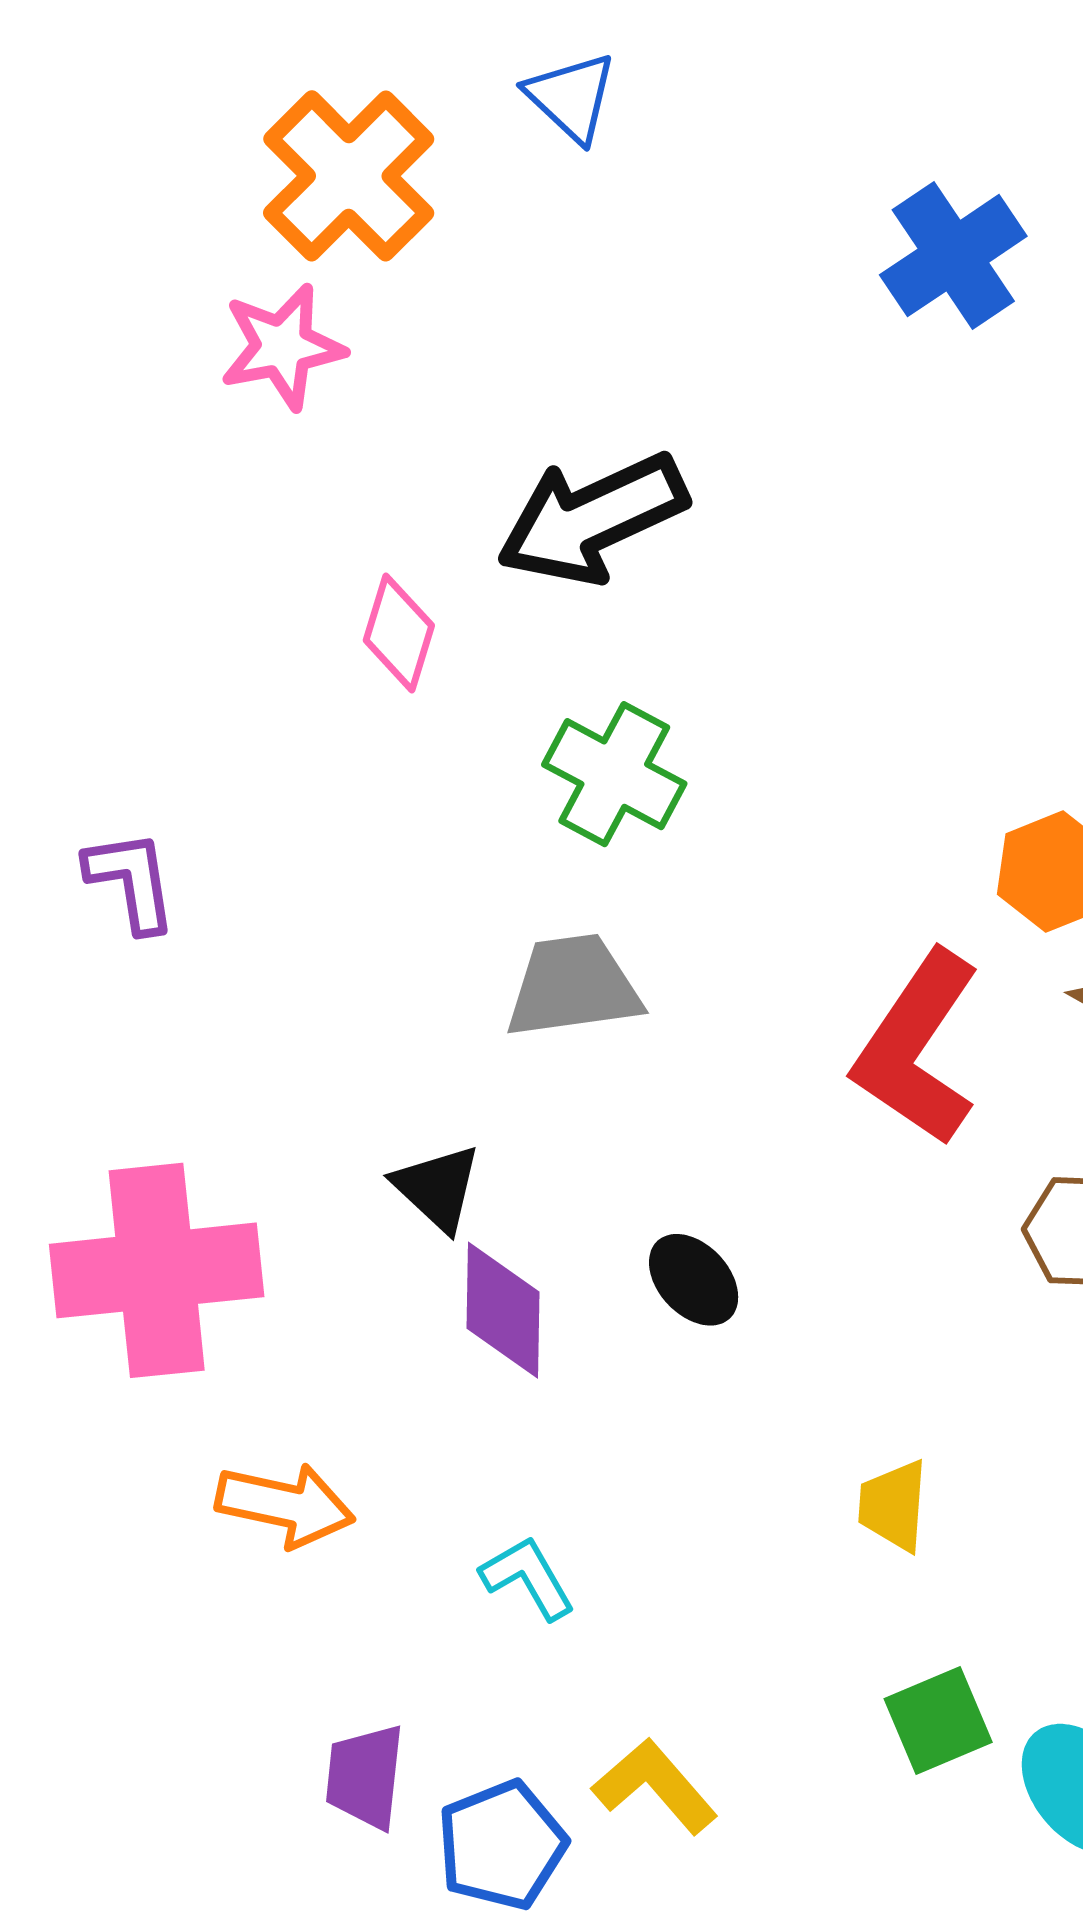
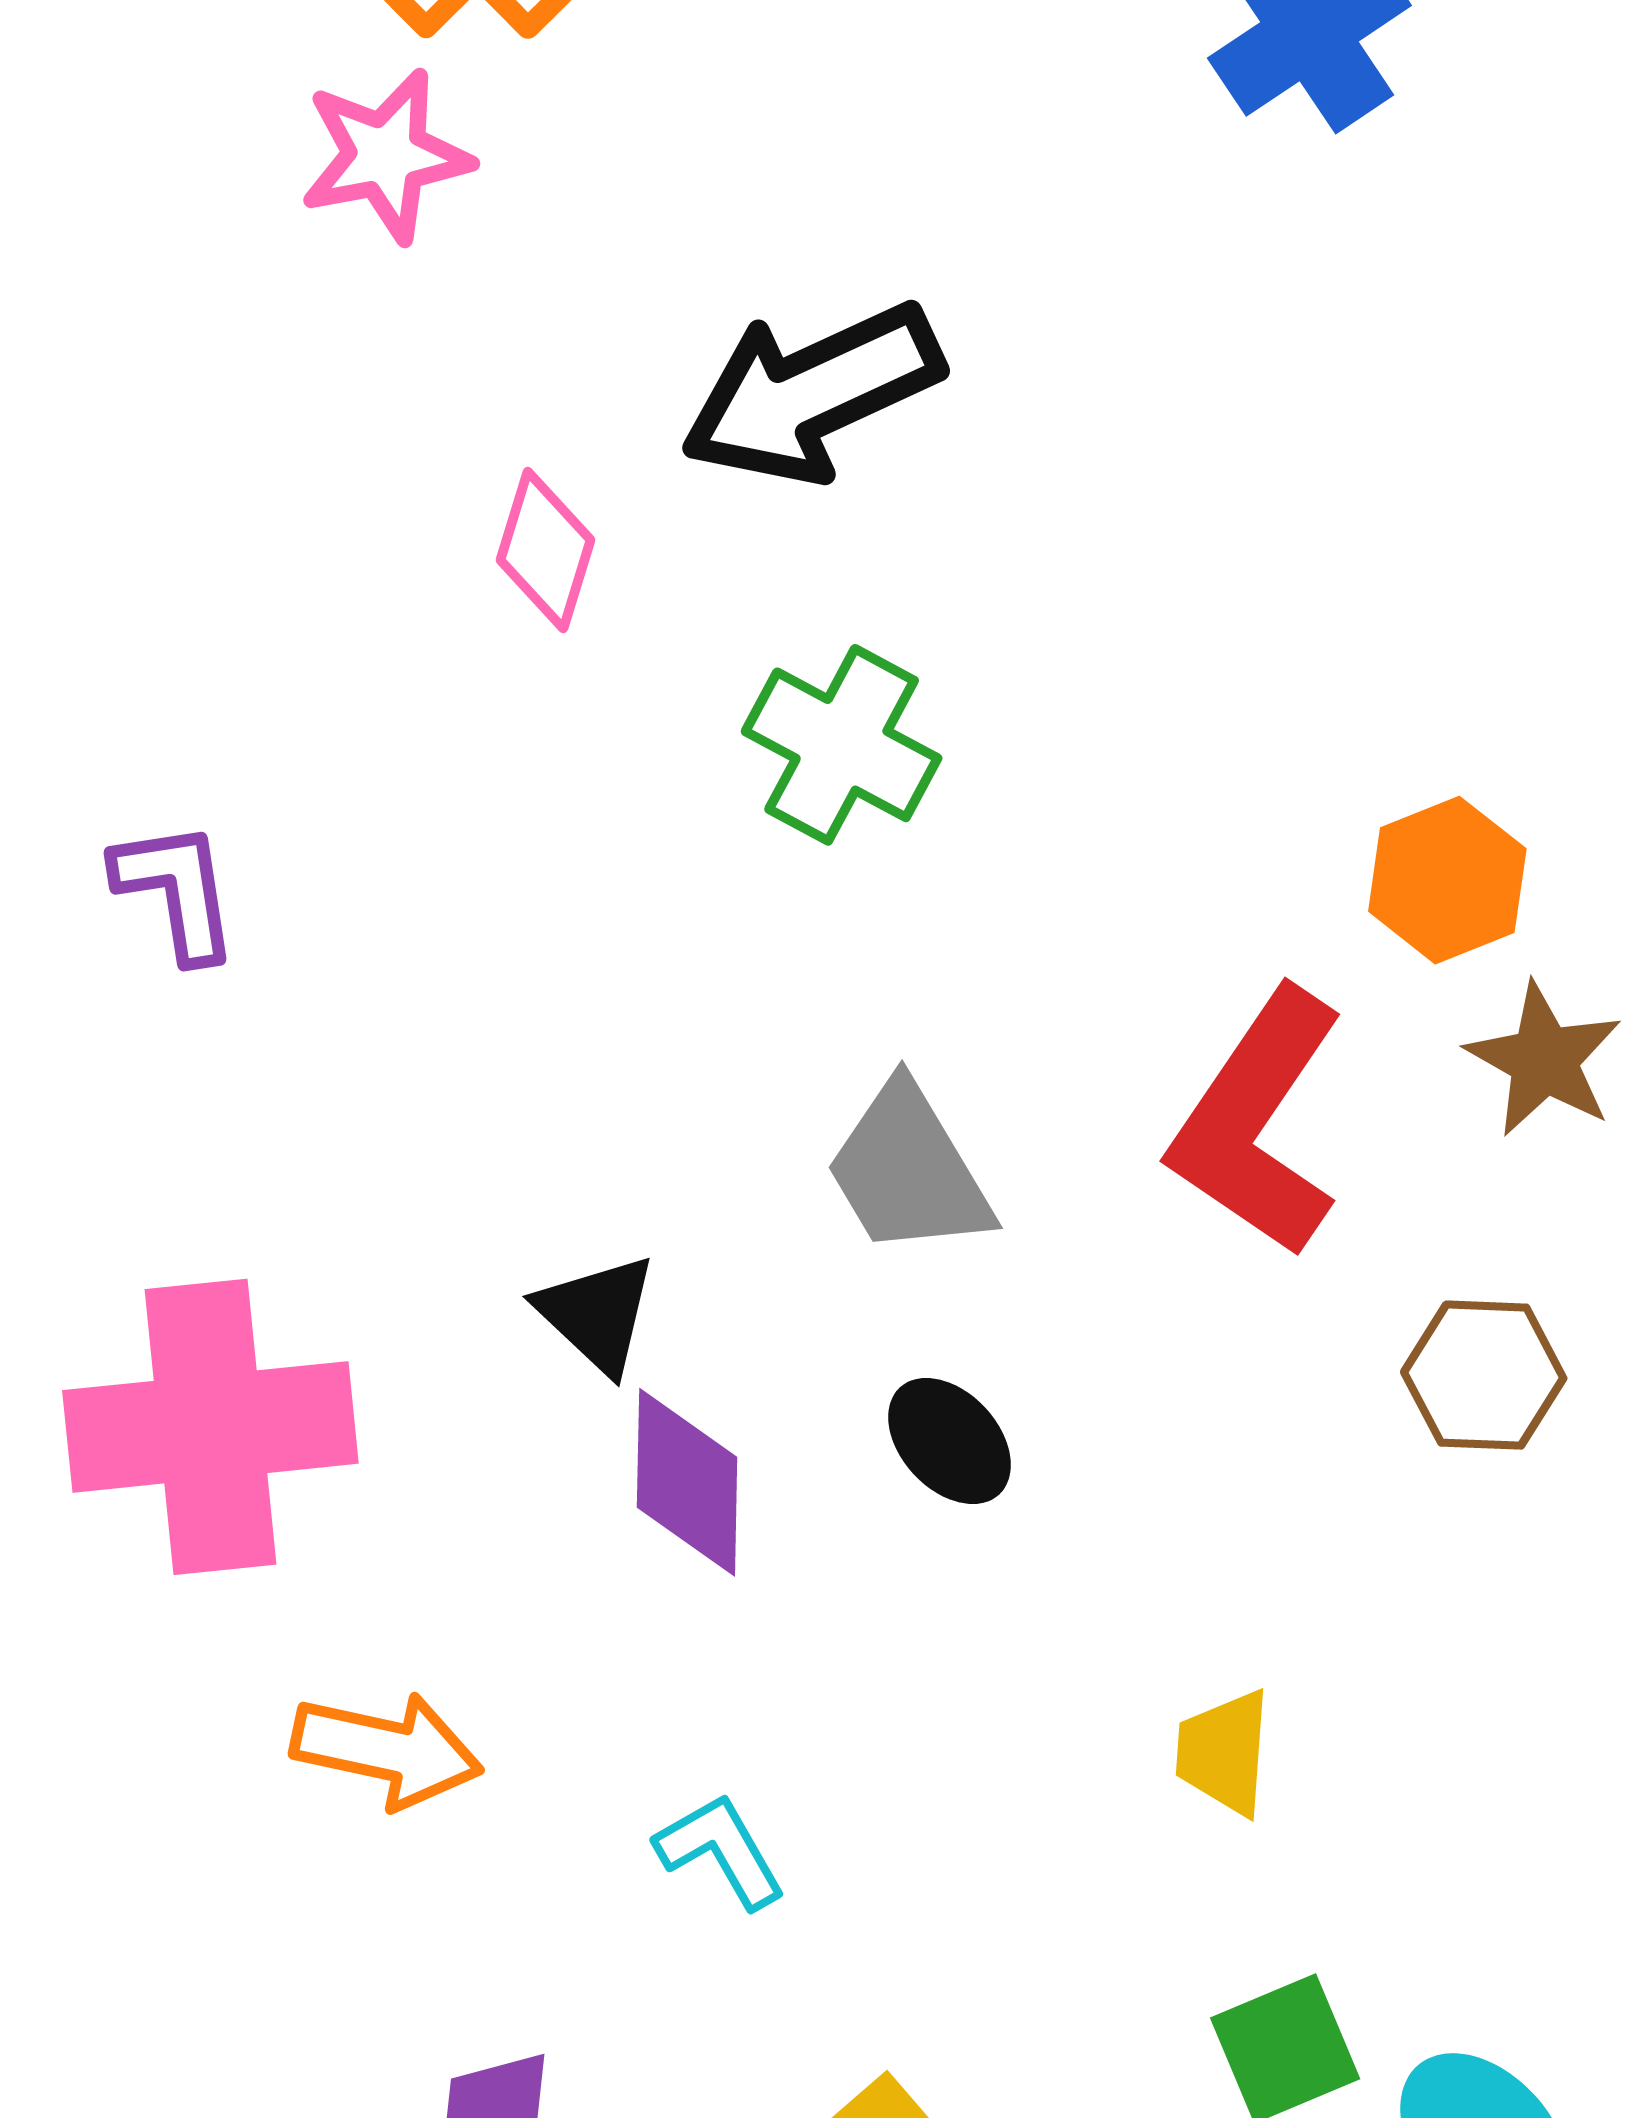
gray trapezoid: (573, 986) -> (908, 1170), moved, turned -113

